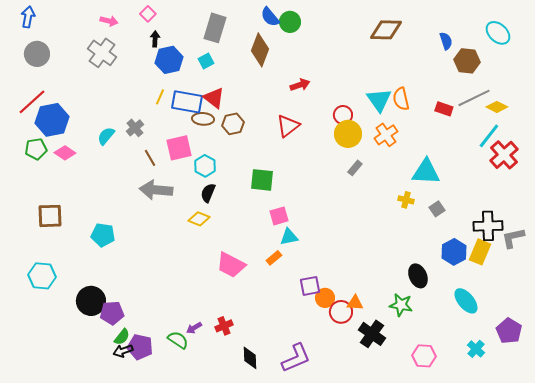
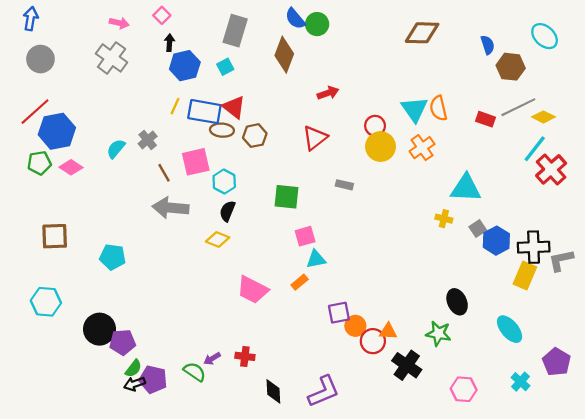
gray rectangle: (355, 168) -> (344, 185), moved, turned 63
blue hexagon: (454, 252) -> (496, 241), moved
red cross: (224, 326) -> (245, 356), turned 30

